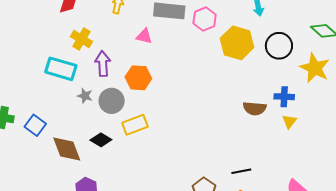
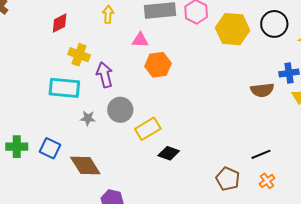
orange hexagon: (138, 78) -> (158, 65), moved
gray star: (85, 96) -> (88, 118), moved
black diamond: (101, 140) -> (169, 153), moved

